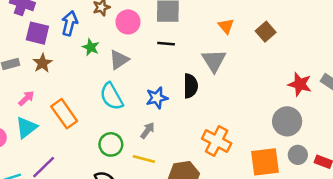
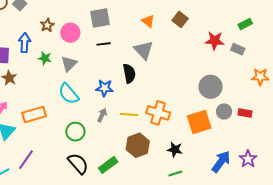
red star: (300, 84) -> (215, 41), moved
blue star: (157, 98) -> (105, 88), turned 30
orange rectangle: (64, 114) -> (34, 114), turned -60
yellow line: (144, 159) -> (129, 114), moved

